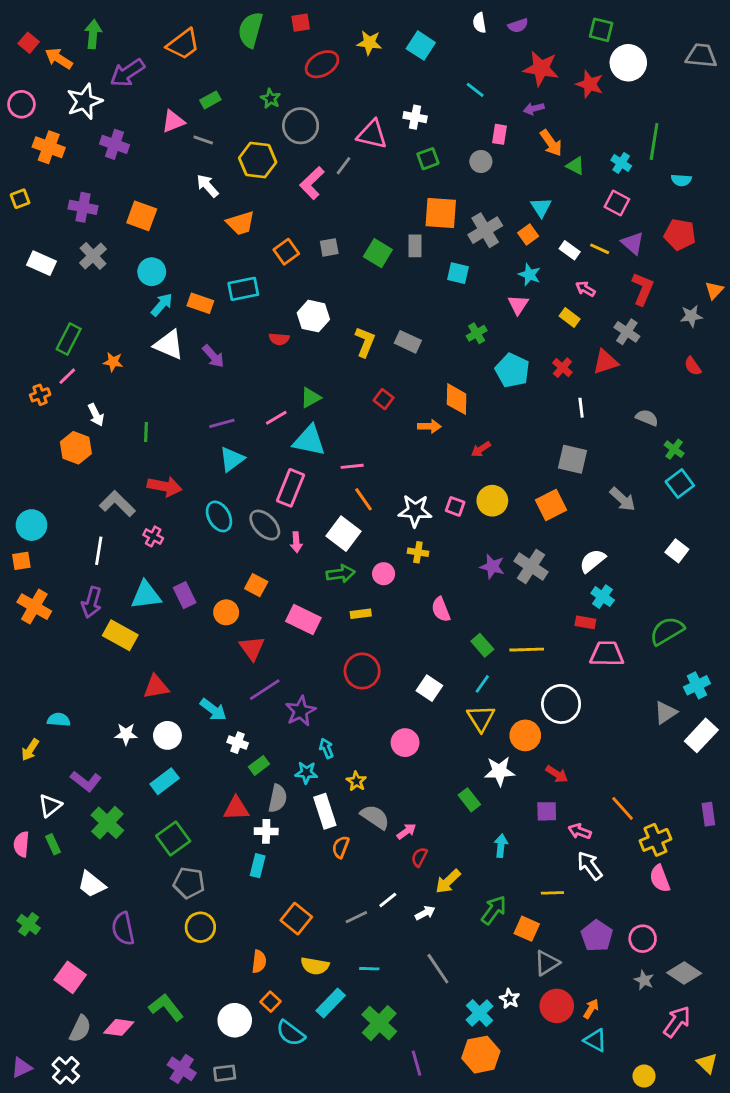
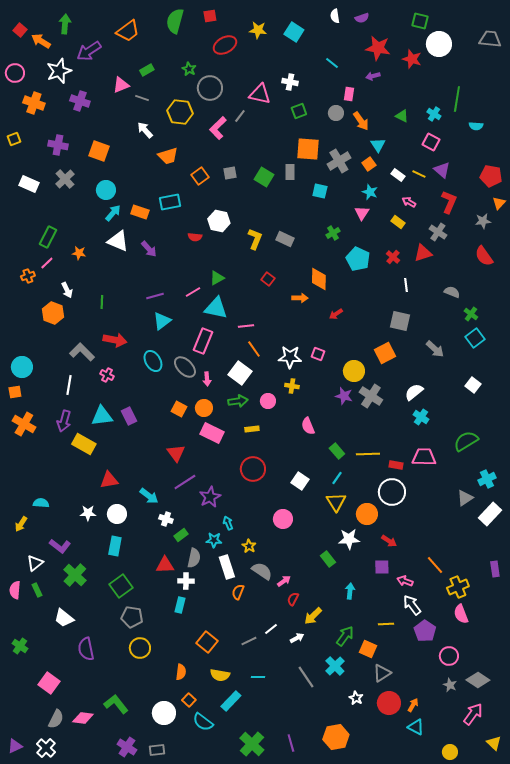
orange arrow: (551, 143) -> (361, 121), moved
red pentagon: (680, 234) -> (491, 176), moved
red semicircle: (693, 366) -> (484, 256), size x1.5
yellow circle: (492, 501) -> (354, 371), moved
orange circle: (226, 612) -> (204, 408), moved
red rectangle: (585, 622) -> (396, 465), moved
cyan rectangle: (165, 781) -> (115, 546), turned -42
purple pentagon: (597, 936) -> (425, 631), moved
cyan cross: (479, 1013) -> (335, 666), moved
green cross: (379, 1023) -> (252, 744), moved

